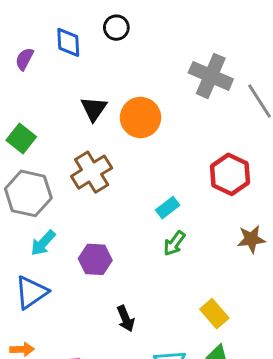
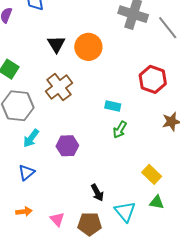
cyan rectangle: (168, 208) -> (113, 106), turned 56
blue triangle: (31, 292) -> (26, 172), size x0.7
black arrow: (126, 319) -> (97, 193), moved

